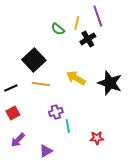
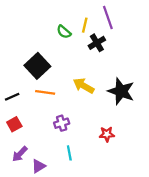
cyan line: (68, 126) -> (69, 153), moved
red star: (97, 138) -> (107, 134), moved
purple triangle: (46, 151) -> (39, 166), moved

